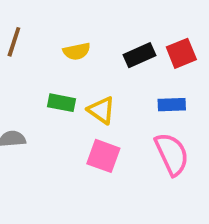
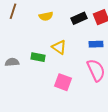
green rectangle: (61, 103) -> (38, 57), moved
pink square: (103, 156) -> (63, 82), moved

